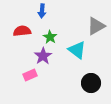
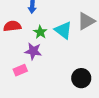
cyan triangle: (77, 50) -> (63, 30), moved
purple star: (43, 56) -> (33, 51), turned -30

